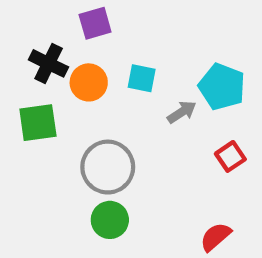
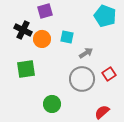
cyan pentagon: (222, 87) -> (105, 16), moved
green square: (38, 123) -> (26, 69), moved
gray circle: (108, 167) -> (82, 79), moved

